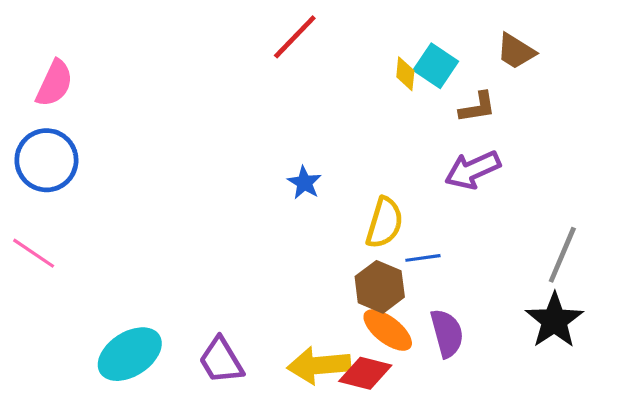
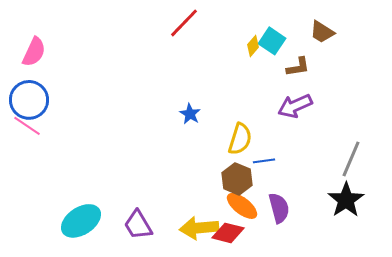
yellow diamond: (405, 74) -> (253, 46), turned 35
pink line: (34, 253) -> (27, 126), moved

